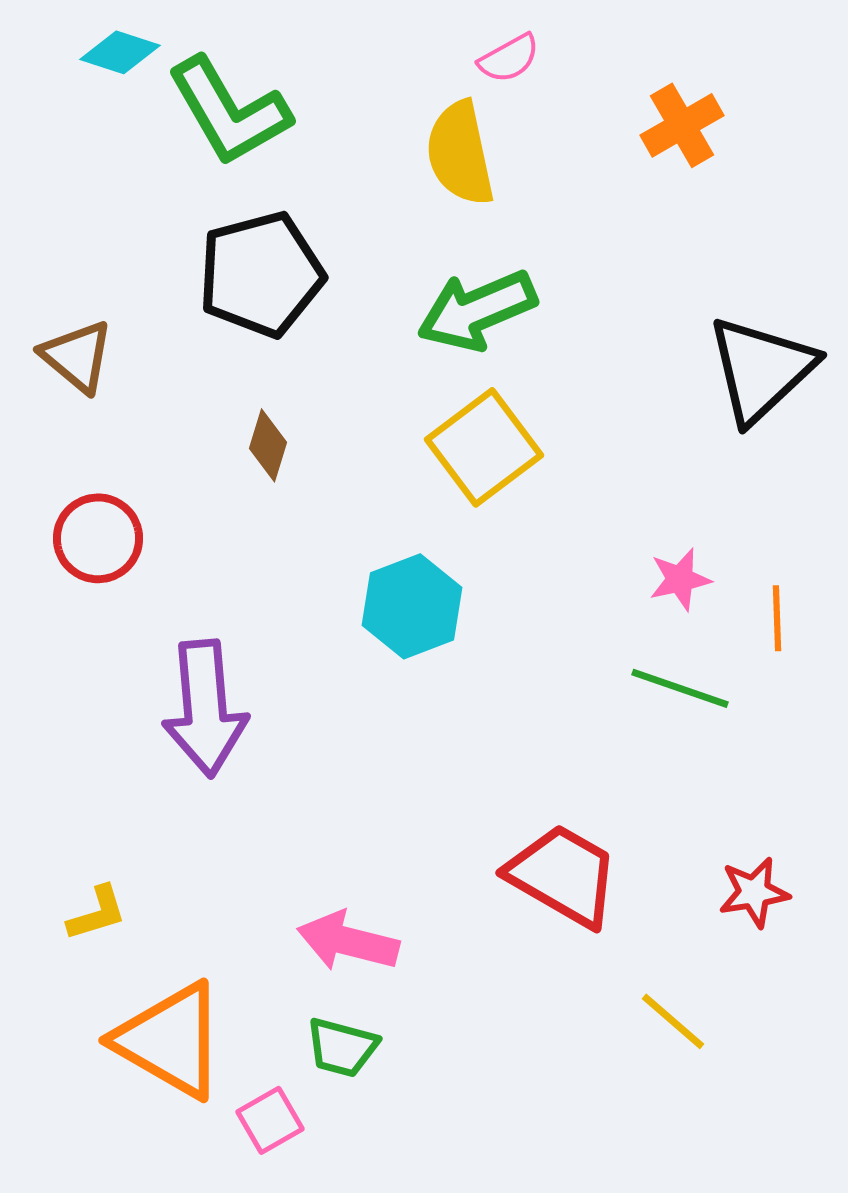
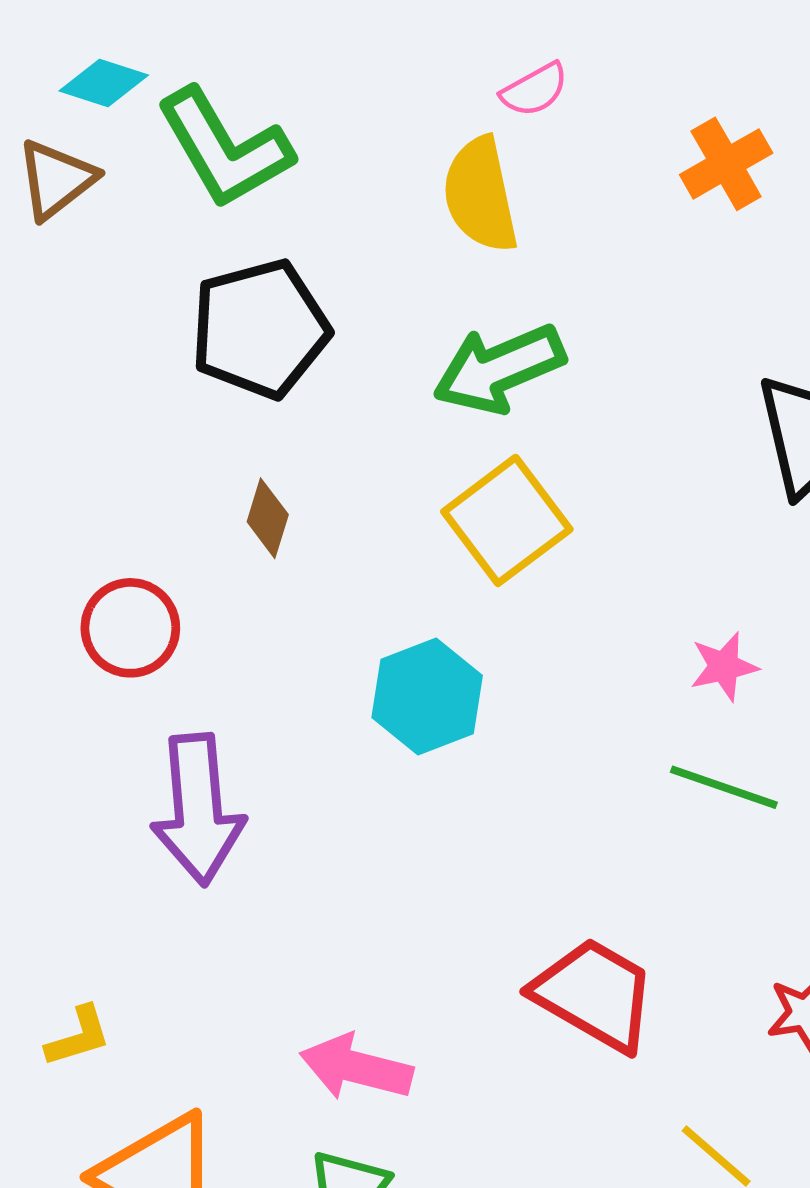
brown triangle: (77, 356) -> (56, 179), moved, turned 42
red circle: (98, 538) -> (130, 628), moved

